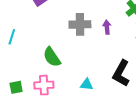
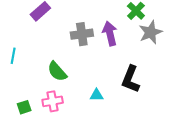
purple arrow: (107, 27) -> (110, 33), size x1.6

